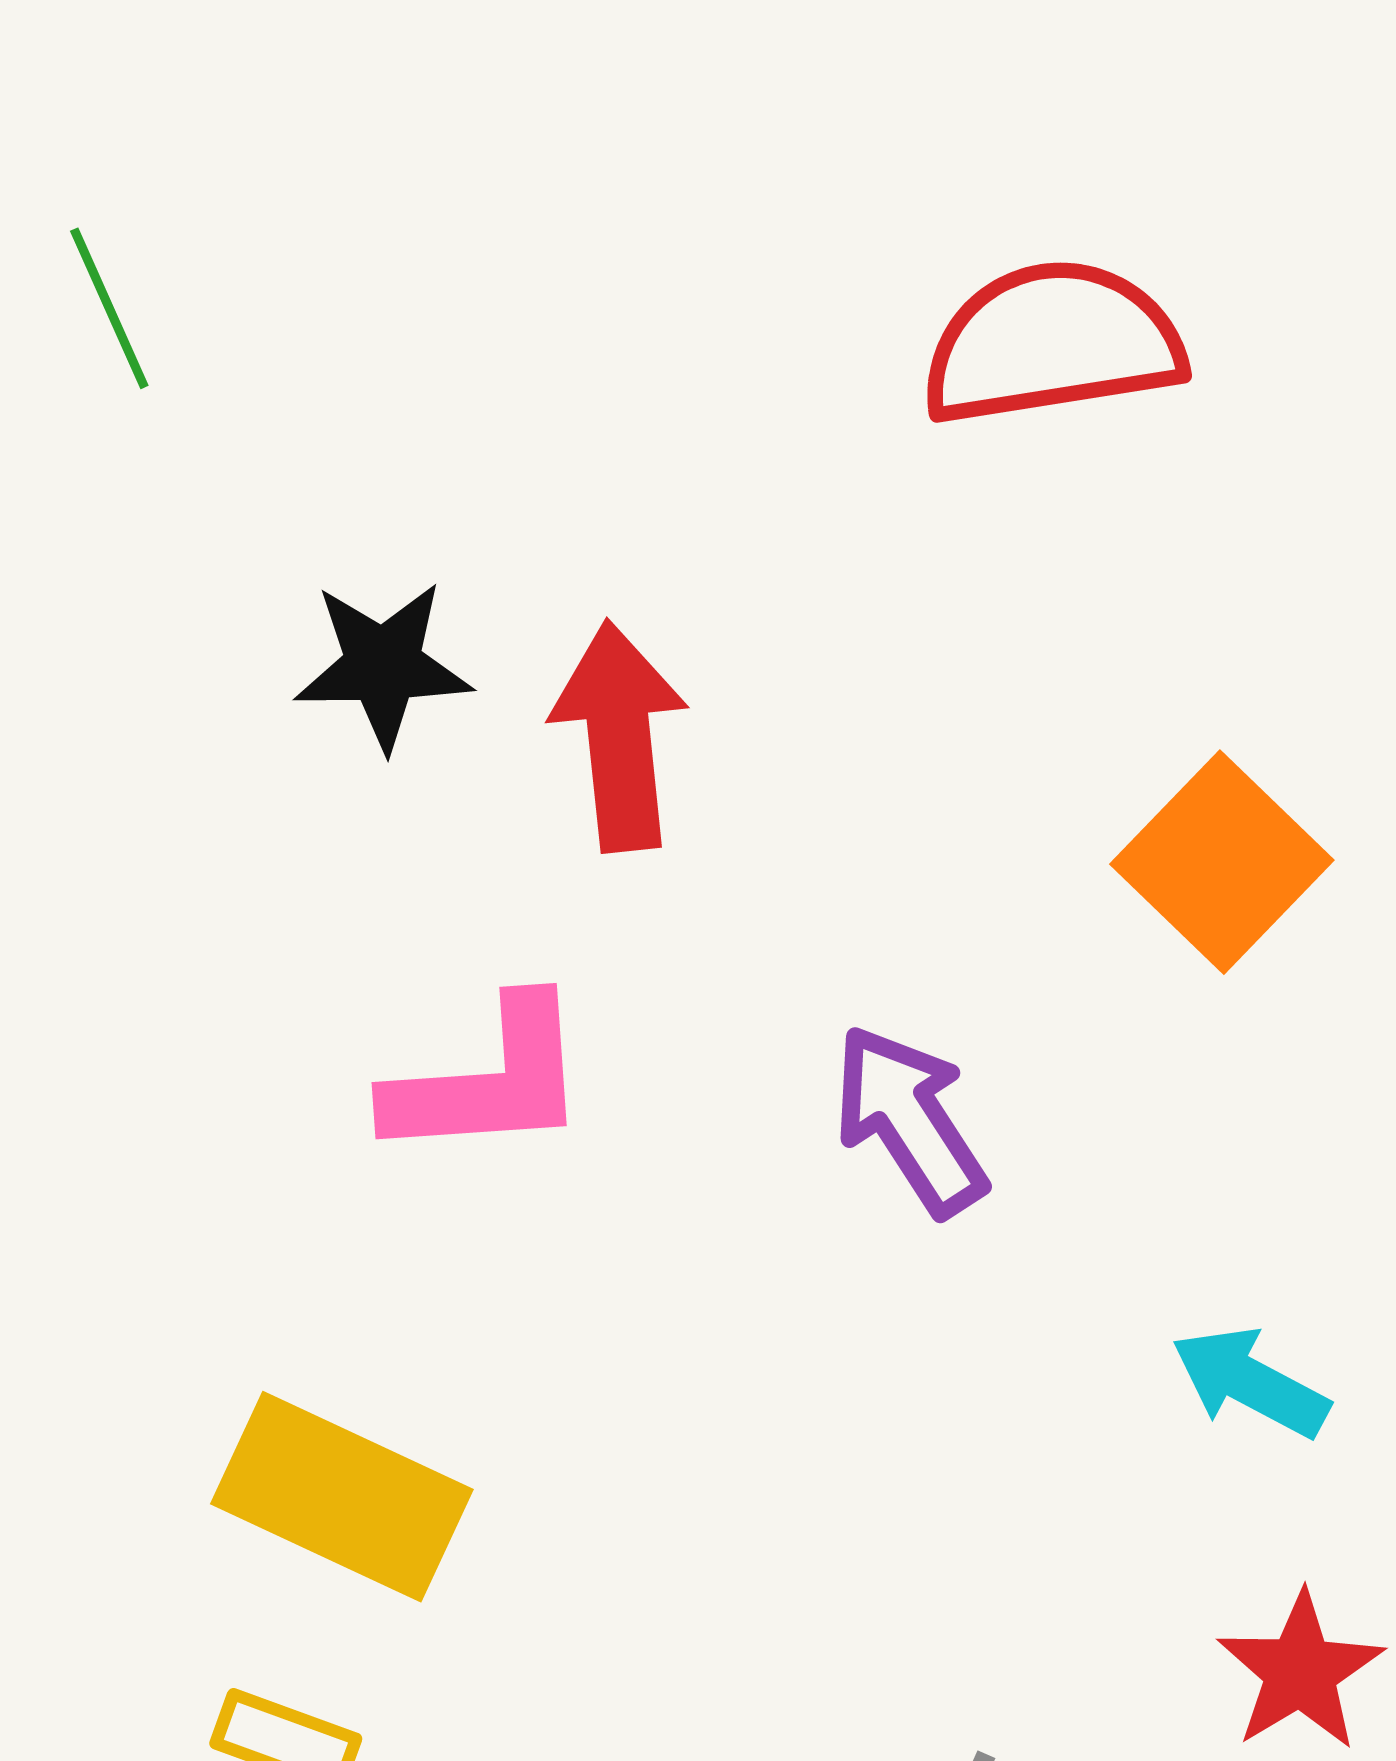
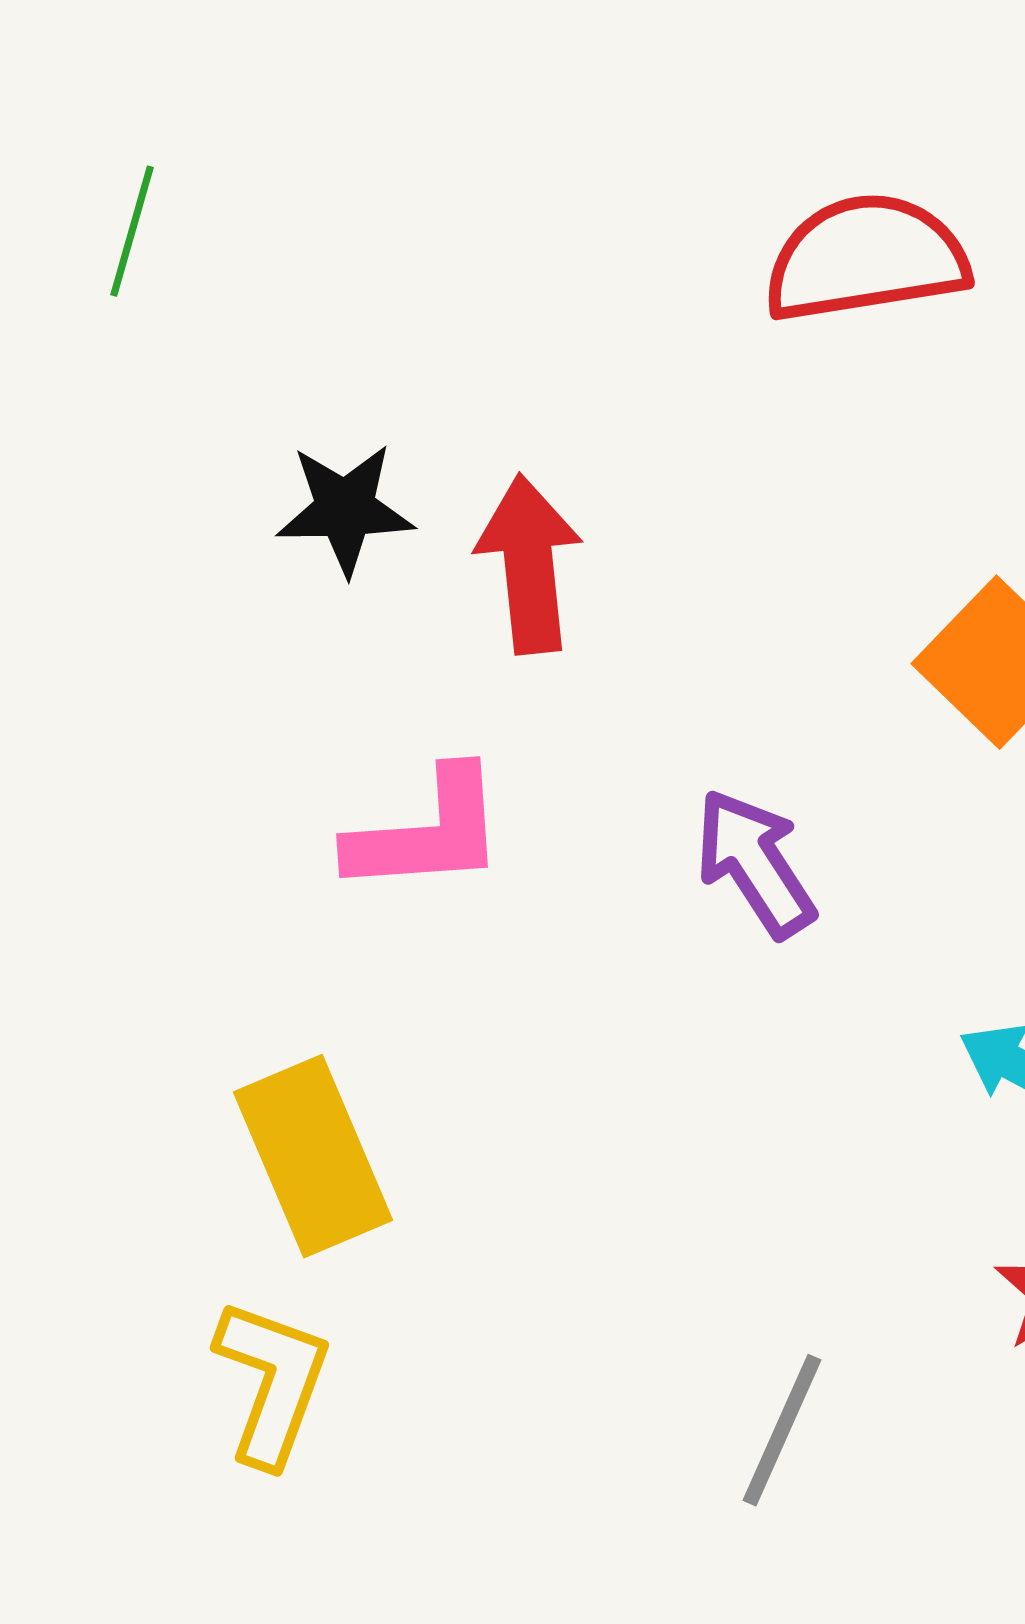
green line: (109, 308) -> (132, 231), turned 40
yellow rectangle: (342, 1497) -> (313, 1156), turned 42

